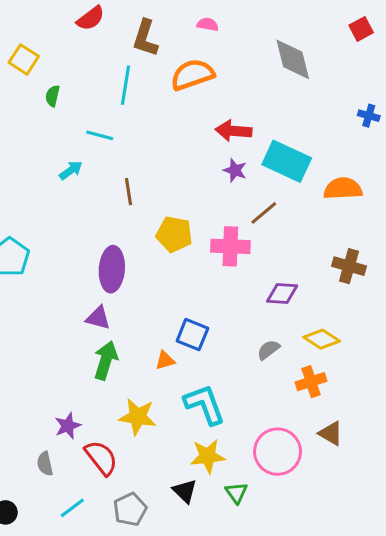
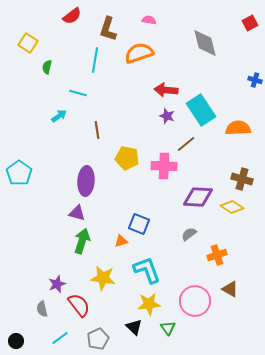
cyan rectangle: (287, 161) -> (201, 110), turned 32
purple diamond: (282, 293) -> (198, 197), size x1.4
yellow diamond: (322, 339) -> (232, 207), moved

